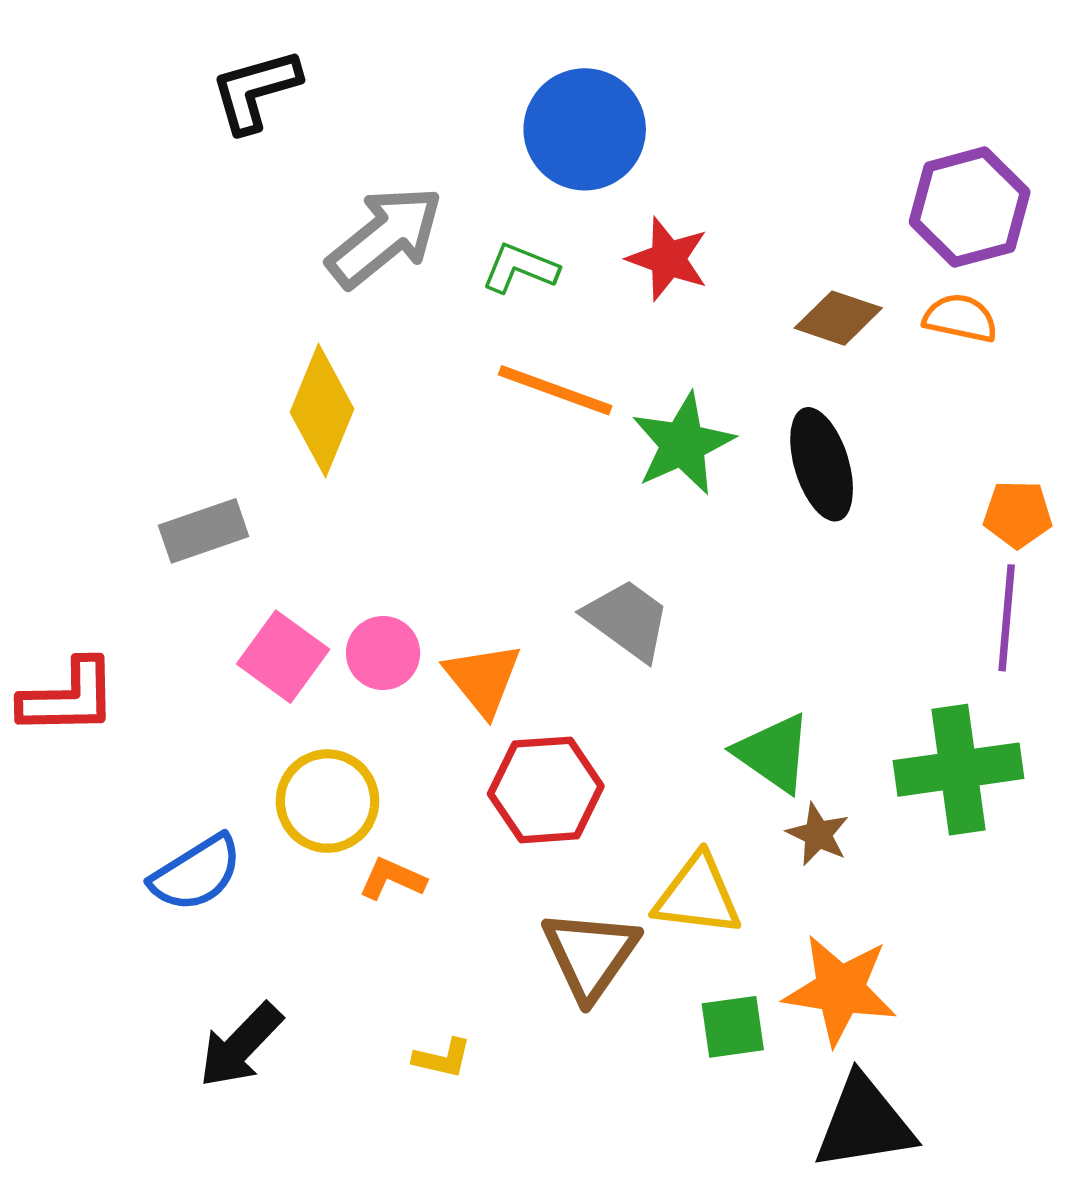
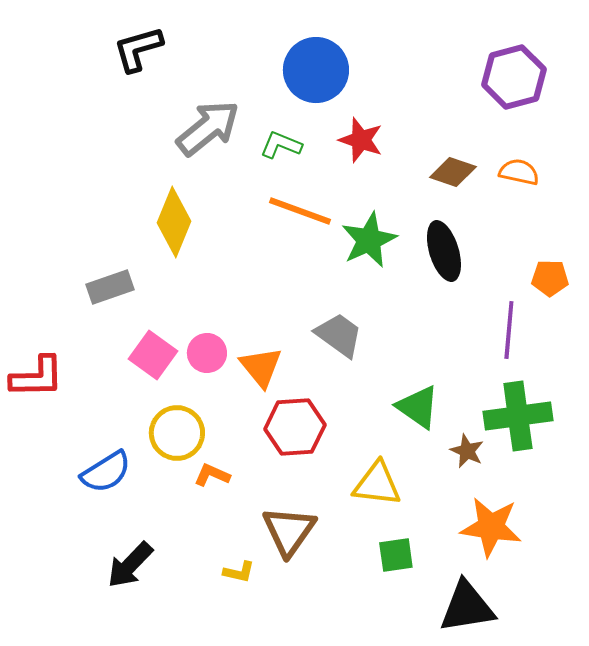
purple hexagon: (970, 207) -> (514, 77), moved
purple line: (1007, 618) -> (509, 330), moved
brown star: (818, 834) -> (467, 451), moved
brown triangle: (590, 955) -> (289, 531), moved
orange star: (840, 990) -> (491, 527), moved

